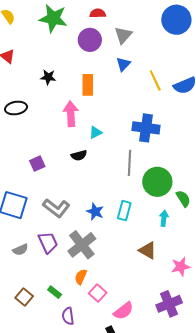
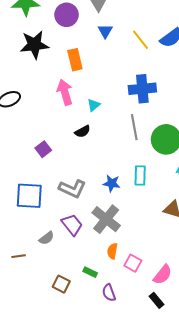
black star: (48, 77) -> (34, 45), moved, size x1.8

